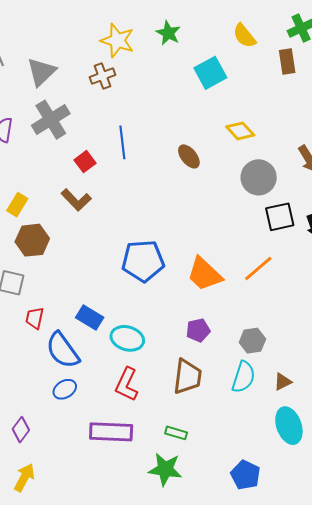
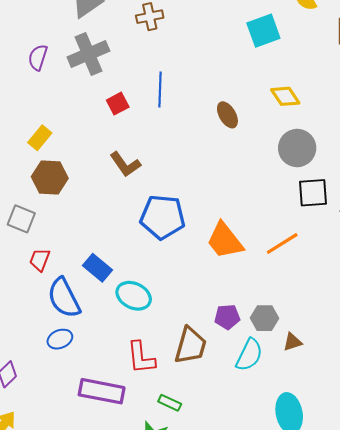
brown L-shape: (76, 200) -> (125, 164), moved
purple pentagon: (198, 330) -> (227, 317), moved
brown triangle: (283, 382) -> (293, 342), moved
red L-shape: (127, 384) -> (141, 358), moved, turned -40

